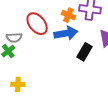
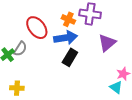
gray semicircle: (14, 38) -> (20, 49), moved, turned -56
black rectangle: (85, 52) -> (70, 57), moved

